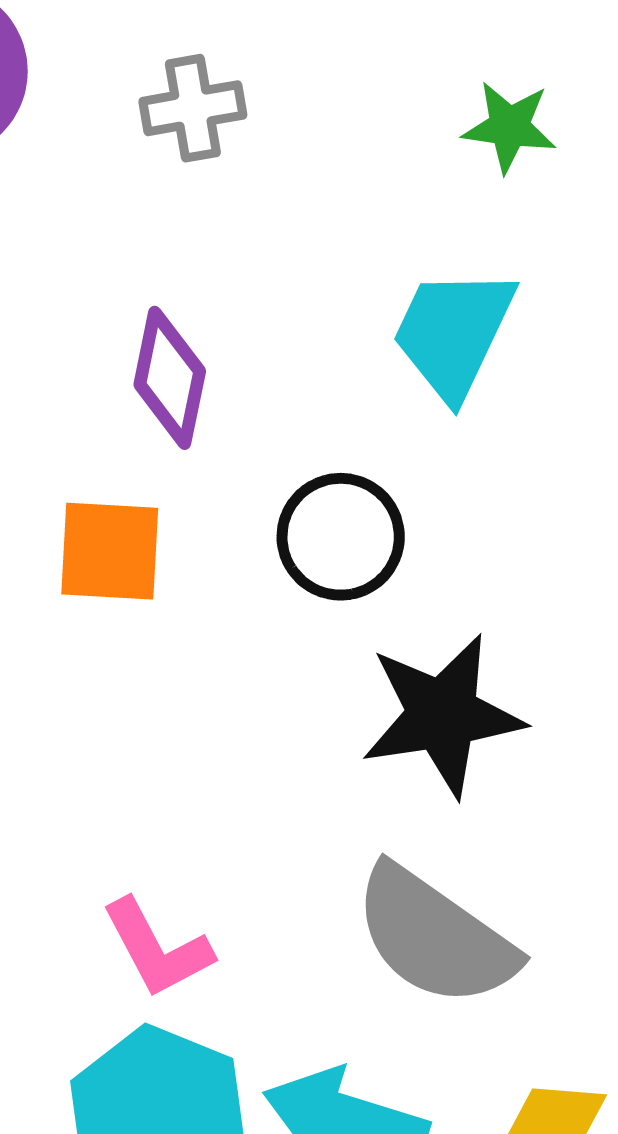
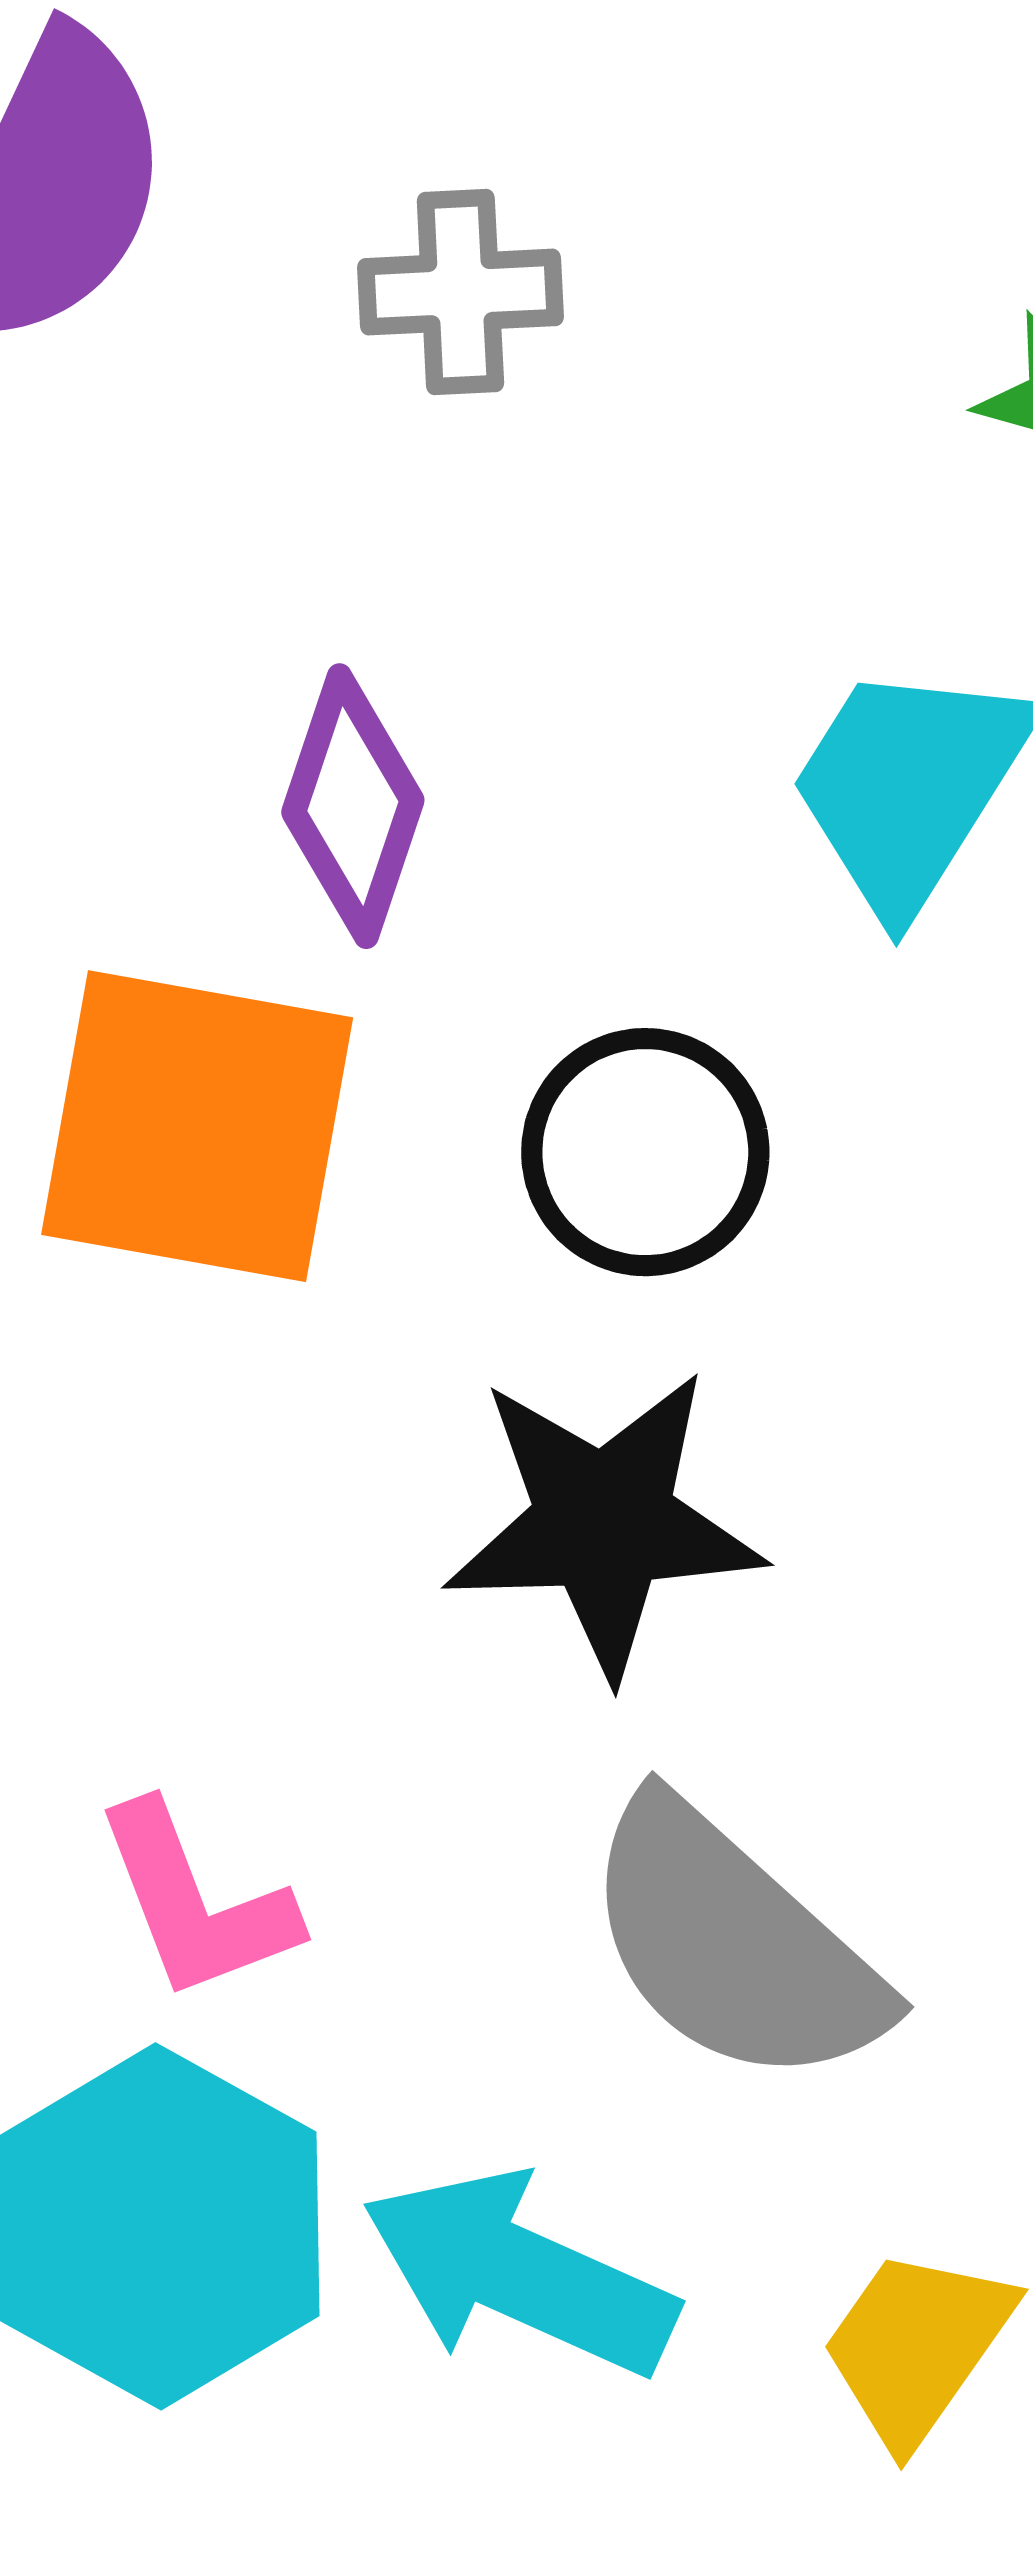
orange square: (110, 551) -> (197, 1126), size x1.5
black star: (442, 715) -> (604, 1523), moved

